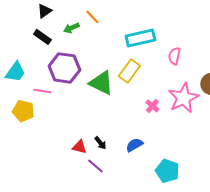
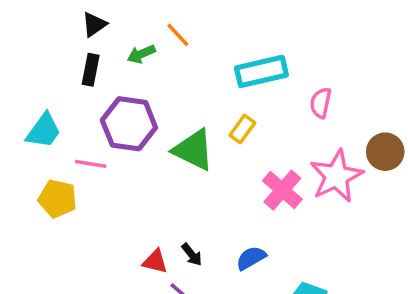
black rectangle: (42, 37) -> (91, 70), turned 66
yellow rectangle: (129, 71) -> (242, 129), size x0.7
pink cross: (152, 106) -> (282, 190), size x1.6

